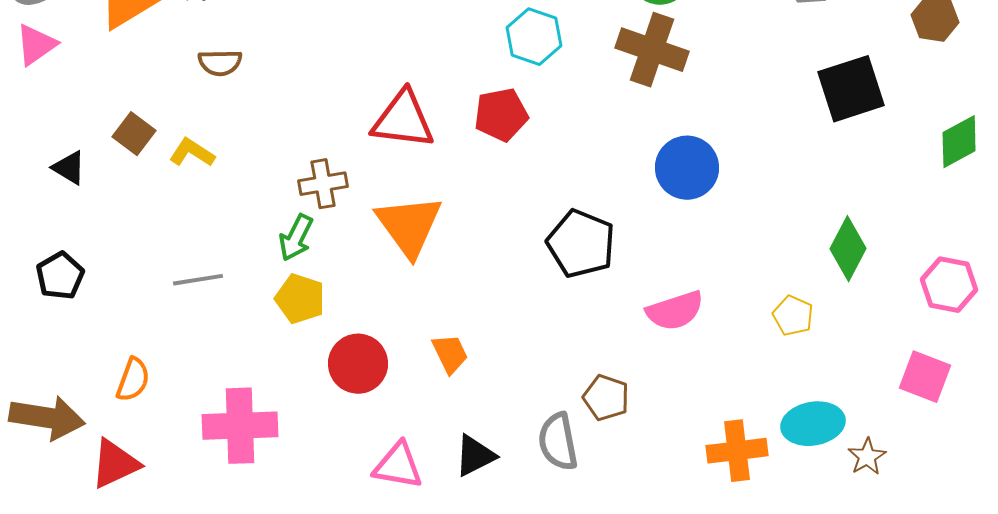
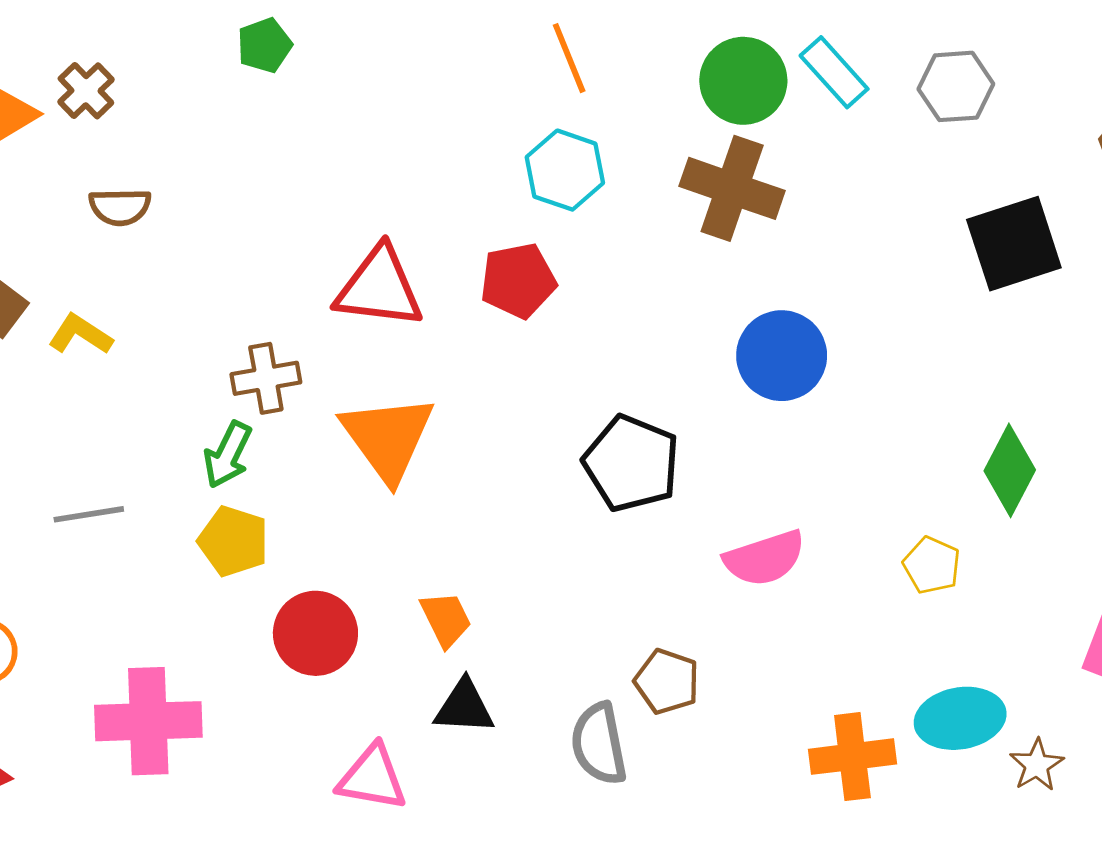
black triangle: (475, 456) -> (464, 707), moved, turned 30

